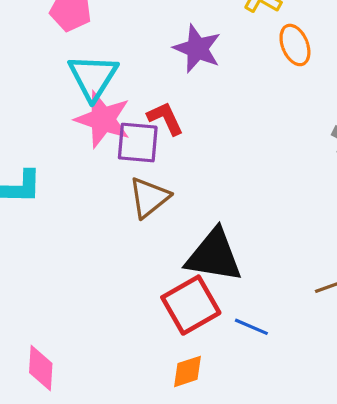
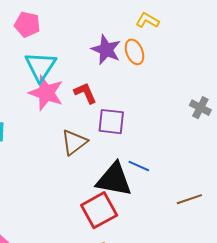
orange ellipse: (295, 45) -> (134, 52), moved
purple square: (138, 143) -> (111, 122), moved
blue line: (251, 327) -> (139, 166), moved

